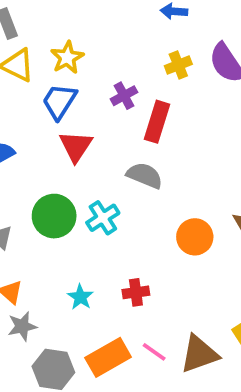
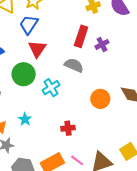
purple cross: (124, 96) -> (102, 44), moved
green circle: (54, 216) -> (24, 74), moved
cyan star: (80, 297) -> (25, 119), moved

